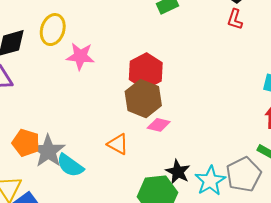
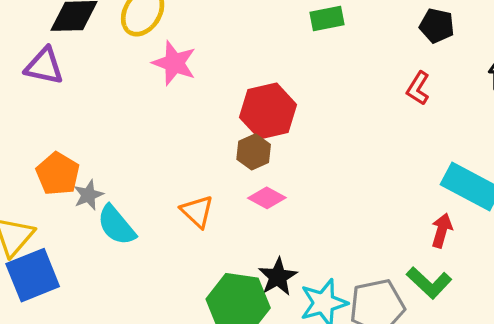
red L-shape: (235, 19) -> (418, 88), moved
brown hexagon: (143, 99) -> (254, 152), size x0.6
gray star: (48, 151) -> (88, 195), size x0.6

